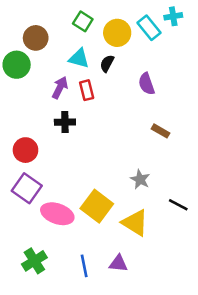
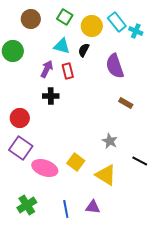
cyan cross: (173, 16) -> (136, 31), moved, turned 32
brown circle: (36, 38) -> (31, 19), moved
purple semicircle: (146, 84) -> (115, 66), size x1.4
yellow square: (97, 206) -> (76, 162), size x0.7

